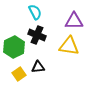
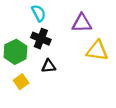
yellow triangle: (69, 46) -> (97, 51), moved
black triangle: (38, 67) -> (49, 66), moved

